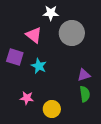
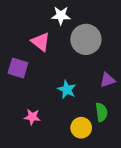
cyan star: (39, 66) -> (67, 90), moved
purple triangle: (84, 75) -> (107, 80), moved
yellow circle: (52, 109) -> (81, 128), moved

